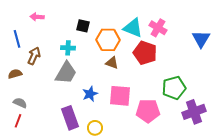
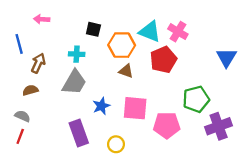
blue triangle: (201, 39) -> (226, 57), moved
red pentagon: (145, 53) -> (163, 60), turned 30
brown semicircle: (15, 74) -> (30, 90), moved
yellow circle: (95, 128) -> (116, 144), moved

